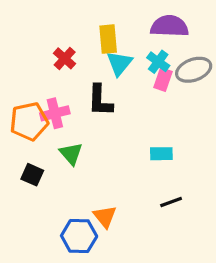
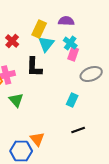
purple semicircle: (169, 26) -> (66, 21), moved, size x0.7
yellow rectangle: (108, 39) -> (39, 29), turned 30
gray ellipse: (194, 70) -> (91, 74), moved
cyan rectangle: (161, 154) -> (72, 100), turned -64

